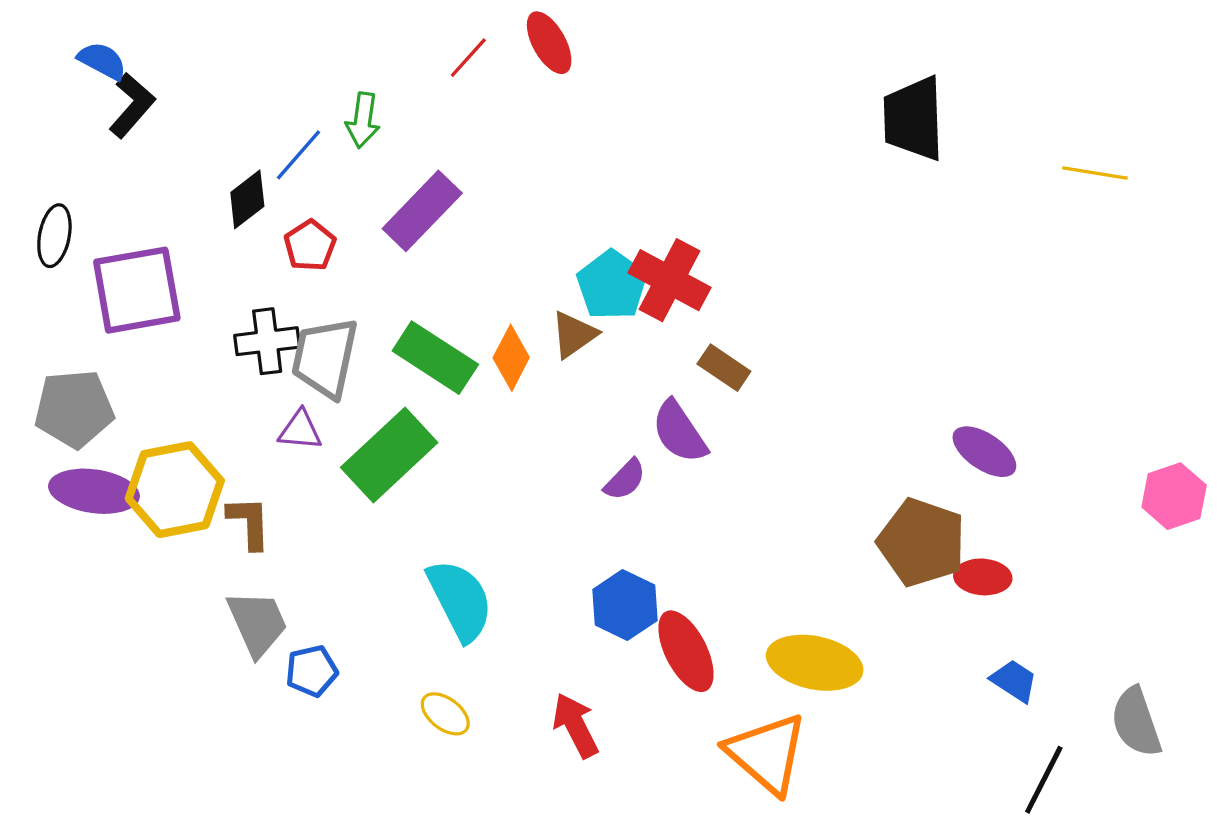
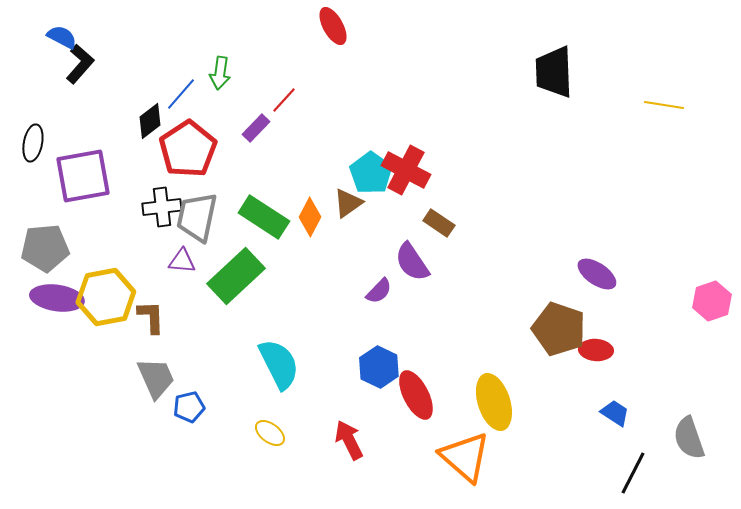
red line: (468, 58) -> (284, 100), moved
purple rectangle: (422, 211) -> (256, 128), size x0.6
red pentagon: (310, 246) -> (188, 149), size x1.8
yellow ellipse: (815, 663) -> (494, 402), turned 60

